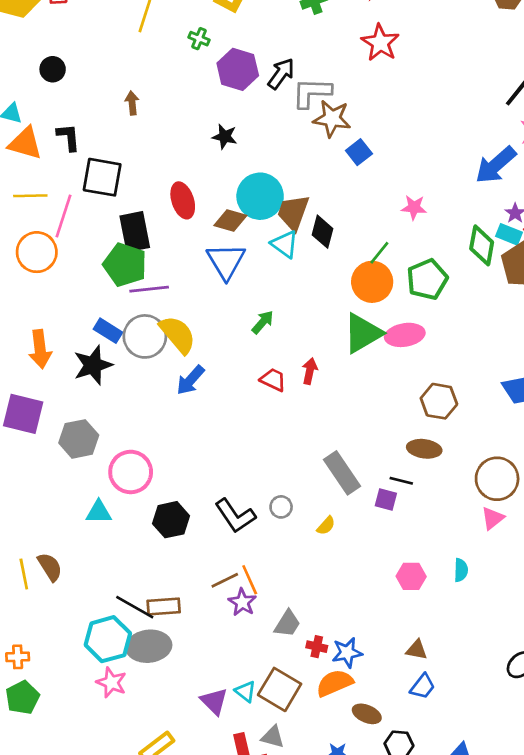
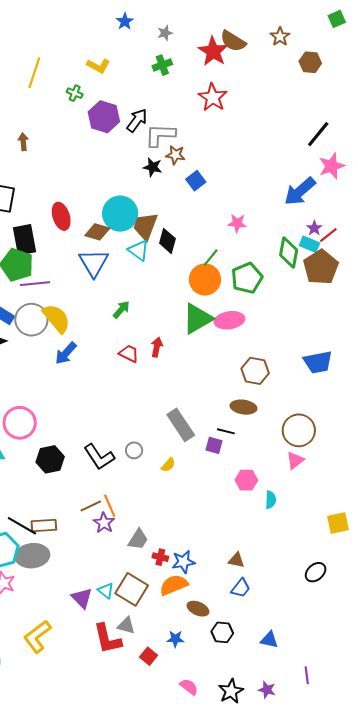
brown star: (332, 119) -> (175, 155), size x0.7
black star: (225, 137) -> (153, 167), moved
pink hexagon: (411, 576) -> (246, 480), moved

